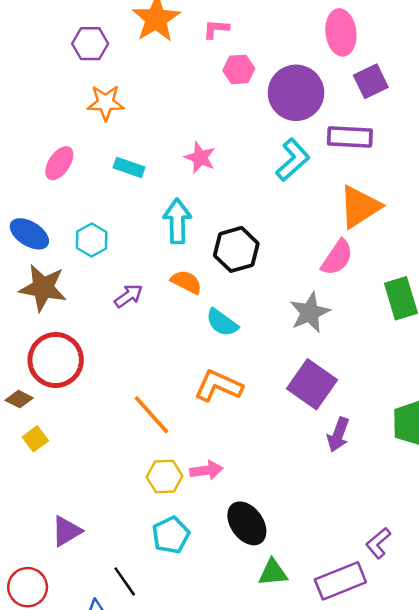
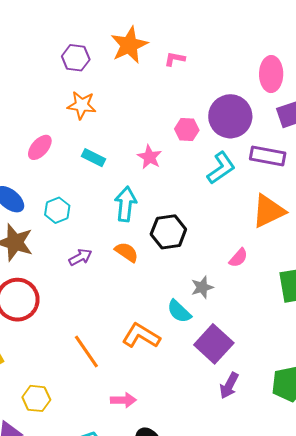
pink hexagon: (239, 69) -> (187, 130), moved
pink semicircle: (337, 258) -> (238, 258), moved, size x0.7
gray star: (310, 313) -> (202, 287), moved, size x0.7
cyan semicircle: (222, 323) -> (179, 311), moved
yellow hexagon: (165, 477) -> (36, 398), moved

